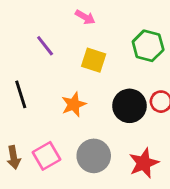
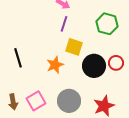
purple line: (45, 46) -> (64, 24), moved, turned 56
yellow square: (94, 60) -> (74, 47), moved

